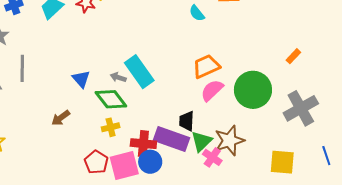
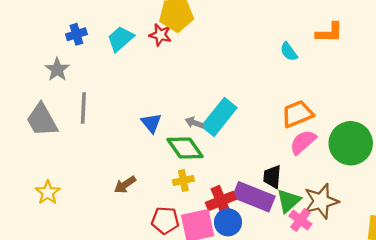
cyan rectangle: (139, 72) -> (219, 117), turned 72
brown arrow: (61, 118) -> (125, 185), moved
red cross: (143, 144) -> (221, 201), turned -30
red pentagon: (96, 162) -> (165, 220), turned -30

